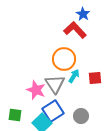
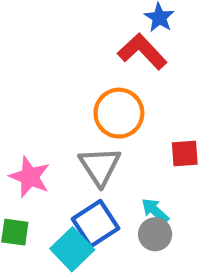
cyan arrow: (74, 76) -> (155, 211), moved, turned -80
pink star: (36, 90) -> (30, 177), moved

